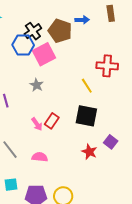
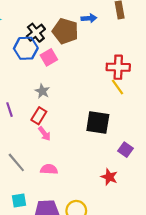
pink square: (44, 54) -> (49, 57), size x0.7
yellow line: (87, 86) -> (117, 87), moved
red rectangle: (52, 121) -> (39, 116), moved
red star: (89, 152) -> (109, 177), moved

